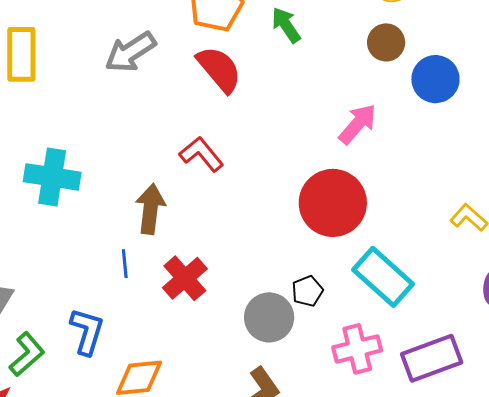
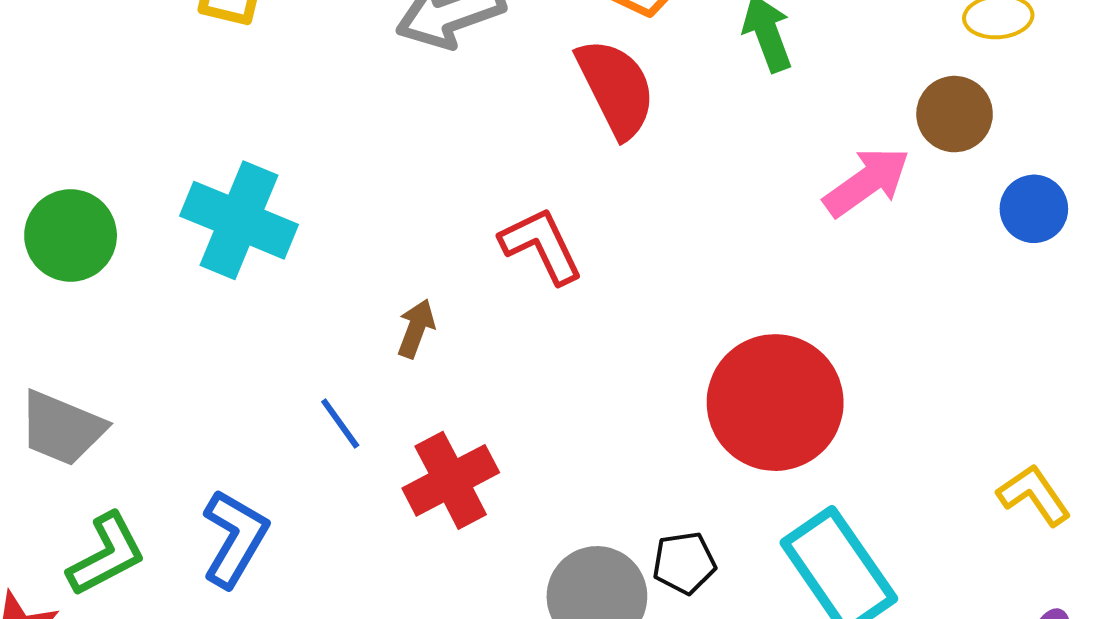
blue circle: (435, 79) -> (1034, 209), size x0.7
pink arrow: (358, 124) -> (867, 182), moved
brown arrow: (150, 209) -> (416, 329), size x0.6
blue line: (125, 264) -> (340, 423), turned -44

